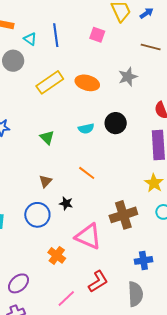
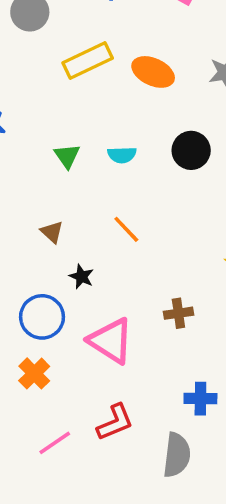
cyan semicircle: (86, 129) -> (122, 155), moved
brown triangle: (46, 181) -> (52, 232), turned -40
blue circle: (37, 215) -> (42, 317), moved
brown cross: (123, 215) -> (178, 313), size x0.6
orange cross: (57, 255) -> (34, 373), moved

